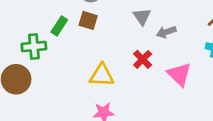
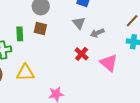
green rectangle: (59, 26) -> (20, 34), turned -32
yellow triangle: (102, 75) -> (25, 73), moved

